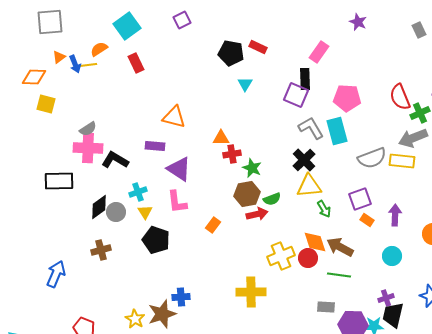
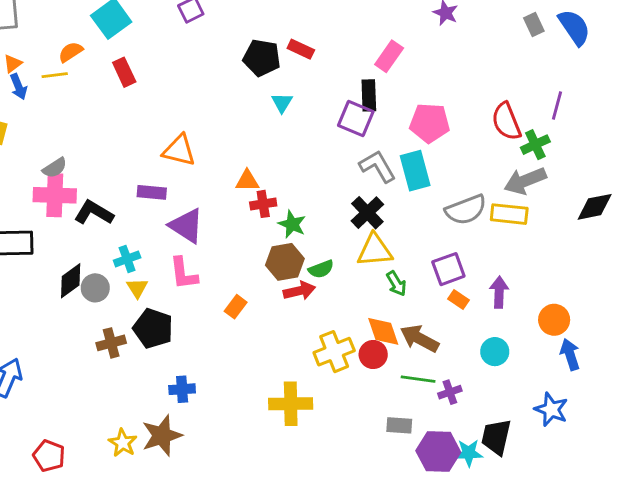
blue arrow: (75, 64) -> (19, 87), moved
brown cross: (101, 250) -> (111, 343), moved
blue cross: (181, 297) -> (182, 389), moved
purple cross: (386, 298) -> (450, 392), moved

